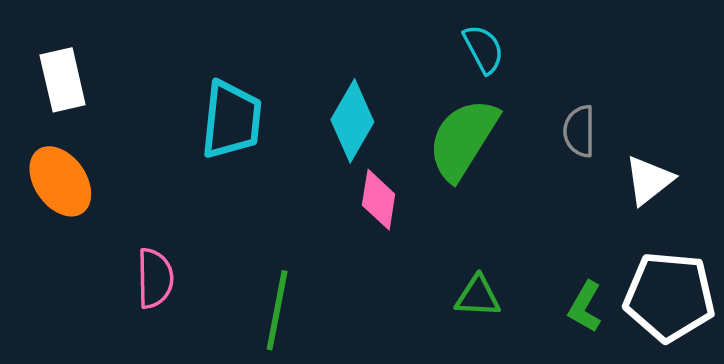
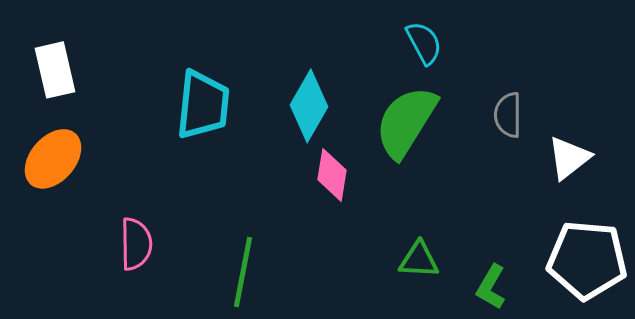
orange ellipse: (60, 181) -> (53, 159), turned 76
green L-shape: (585, 307) -> (491, 287), moved

